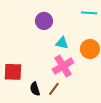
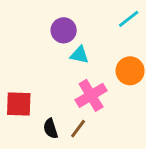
cyan line: (89, 13) -> (129, 19), turned -42
cyan triangle: (62, 43) -> (79, 55), moved

